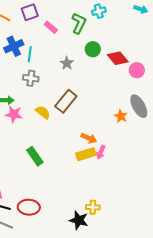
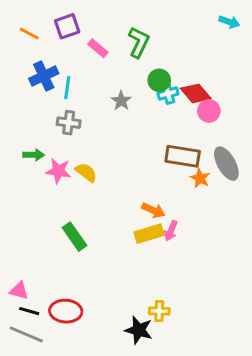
cyan cross: (99, 11) -> (168, 93), moved
pink circle: (137, 70) -> (209, 111), moved
brown rectangle: (66, 101) -> (183, 156), moved, turned 60
pink star: (14, 114) -> (58, 171), moved

